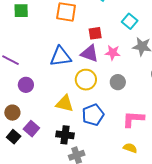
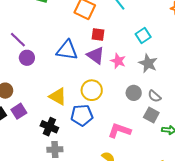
red square: (95, 33) -> (98, 35), moved
yellow circle: (86, 80) -> (92, 90), moved
gray circle: (118, 82) -> (134, 93), moved
purple circle: (26, 85) -> (27, 58), moved

